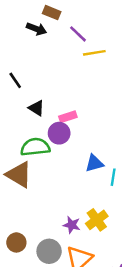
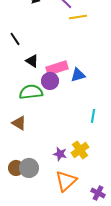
pink rectangle: (68, 117) -> (57, 68), size x1.5
blue triangle: (94, 163) -> (78, 75), moved
brown triangle: (19, 175) -> (19, 123), moved, size x0.7
gray circle: (49, 251) -> (29, 168), moved

